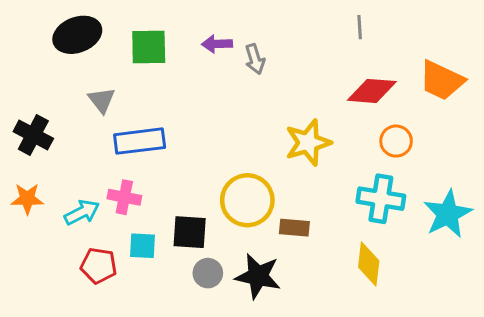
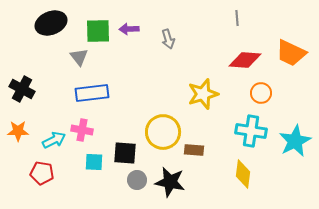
purple arrow: (217, 44) -> (129, 29), moved
gray triangle: (102, 100) -> (79, 57), moved
red pentagon: (99, 266) -> (42, 173), moved

